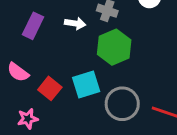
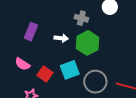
white arrow: (75, 23) -> (61, 38), moved

